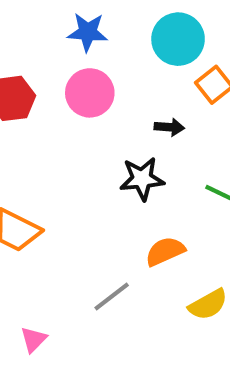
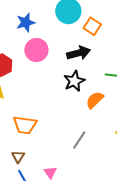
black arrow: (169, 127) -> (79, 53), size x1.6
orange semicircle: (165, 251) -> (95, 100), moved

